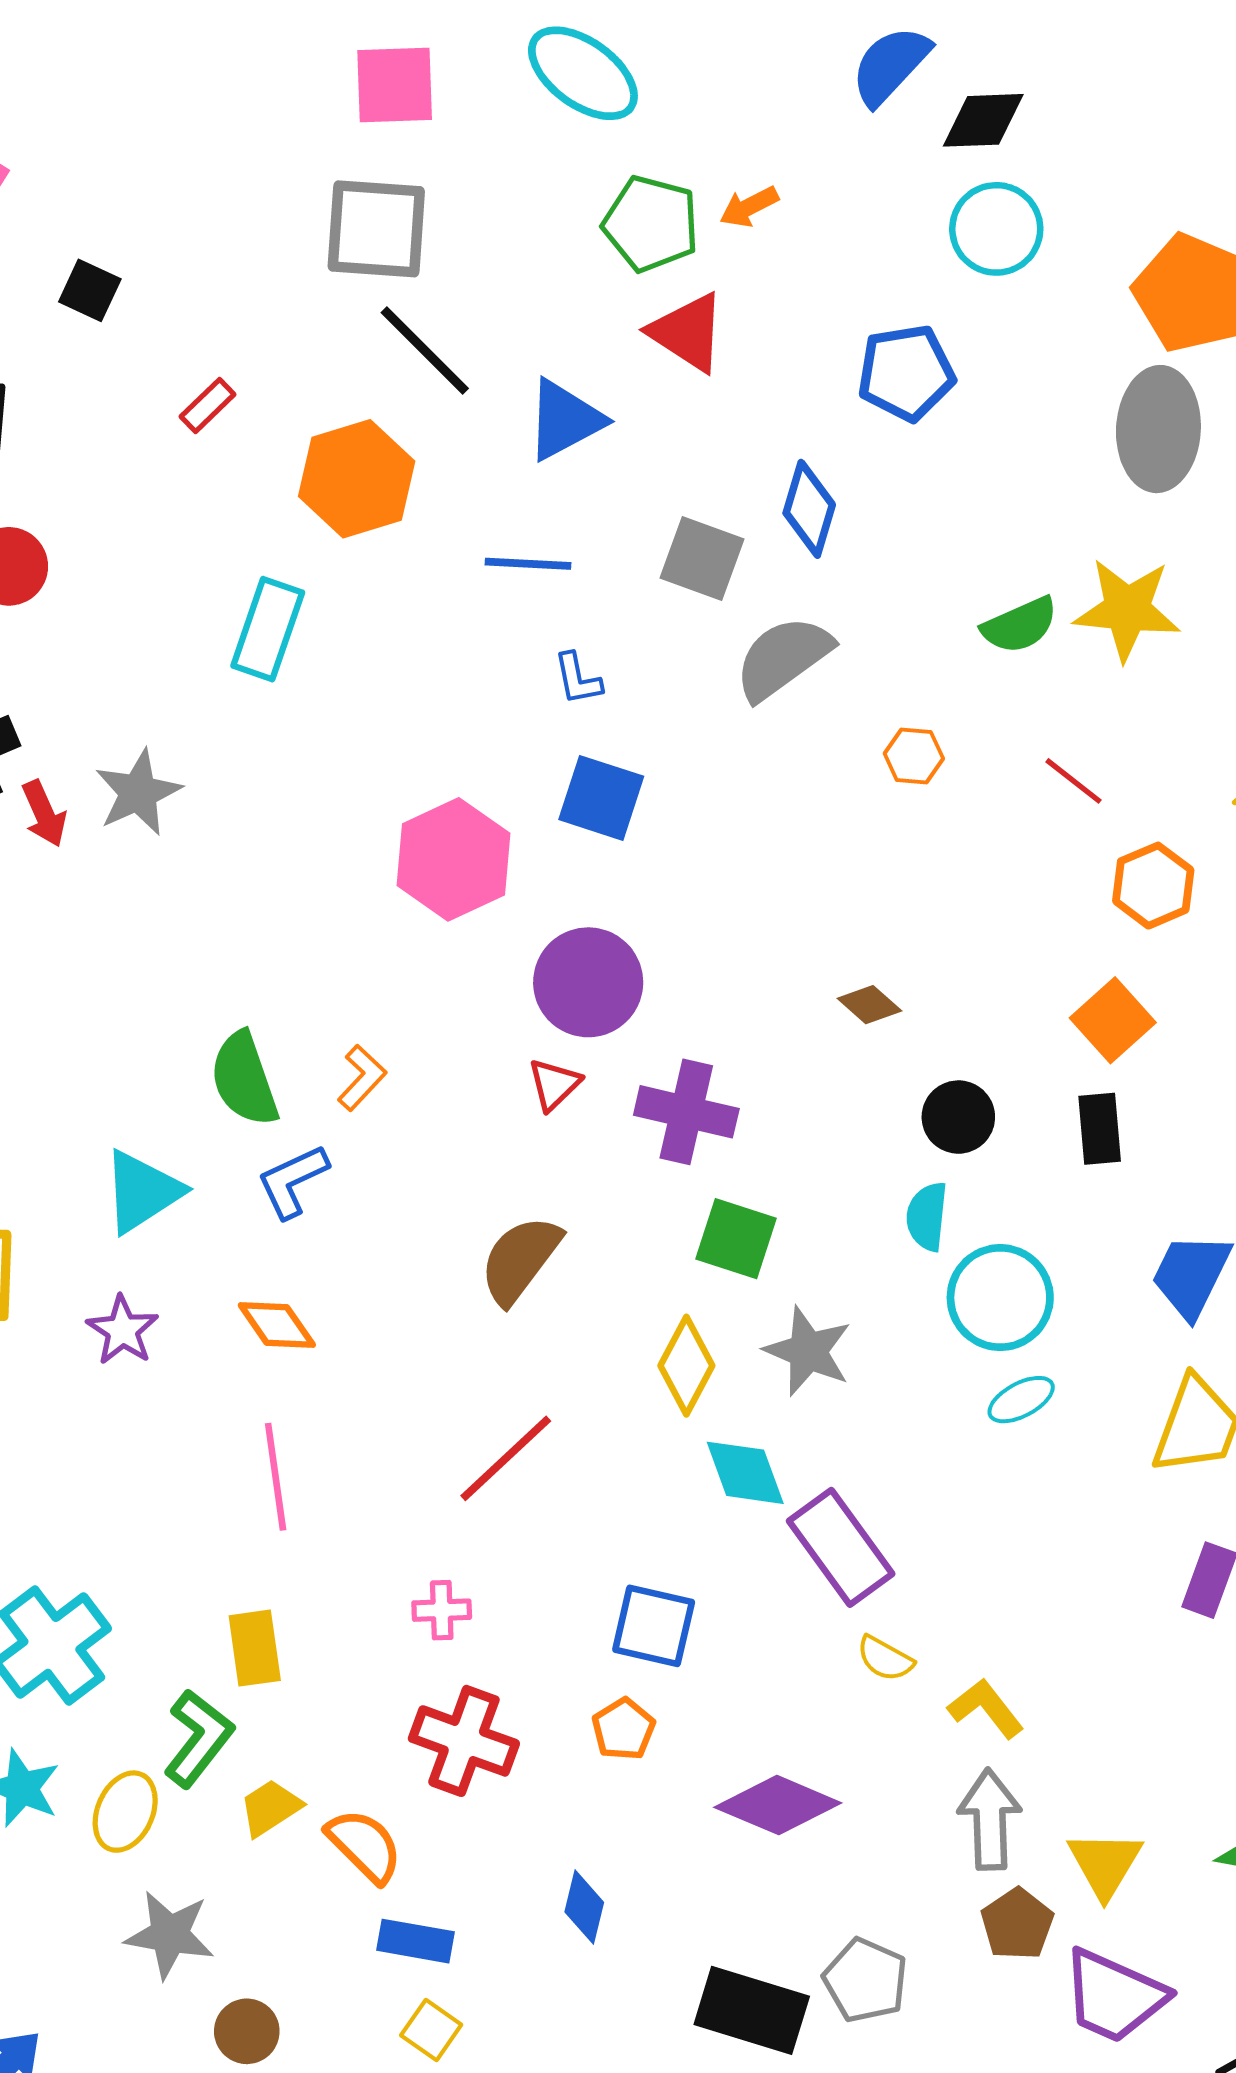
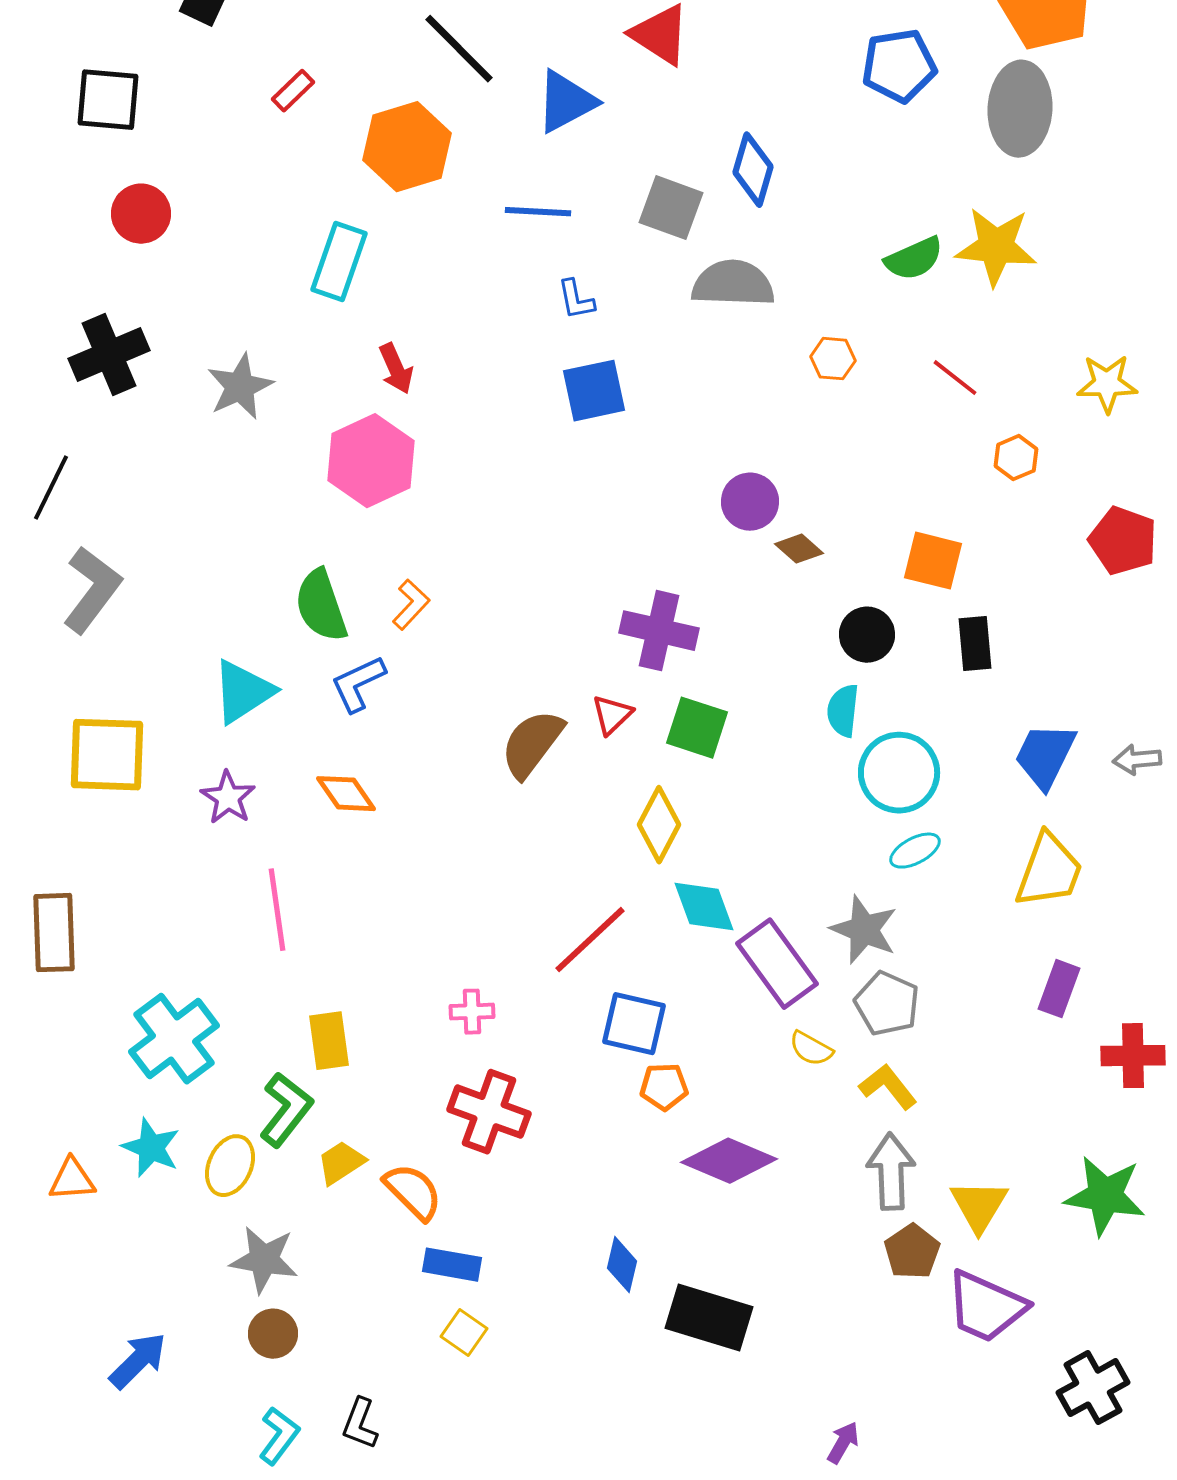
blue pentagon: (906, 373) -> (899, 66), moved
gray semicircle: (783, 658) -> (733, 284), turned 38
blue square: (601, 798) -> (594, 391), turned -30
red arrow: (44, 814) -> (396, 369), moved
pink hexagon: (453, 859) -> (371, 461), moved
orange hexagon: (1153, 886) -> (1016, 458), size x0.7
purple circle: (588, 982) -> (750, 502), moved, size x0.7
orange square: (1113, 1020) -> (933, 561), moved, turned -34
red triangle: (554, 1084) -> (612, 715), moved
gray star: (808, 1351) -> (864, 930), moved
red line: (506, 1458) -> (590, 940), moved
pink line: (276, 1477) -> (277, 910), moved
orange pentagon: (623, 1729) -> (664, 1087), moved, turned 30
blue diamond: (584, 1907) -> (622, 1265), moved
gray pentagon: (865, 1980) -> (887, 1004), moved
brown circle: (247, 2031) -> (273, 1334), moved

